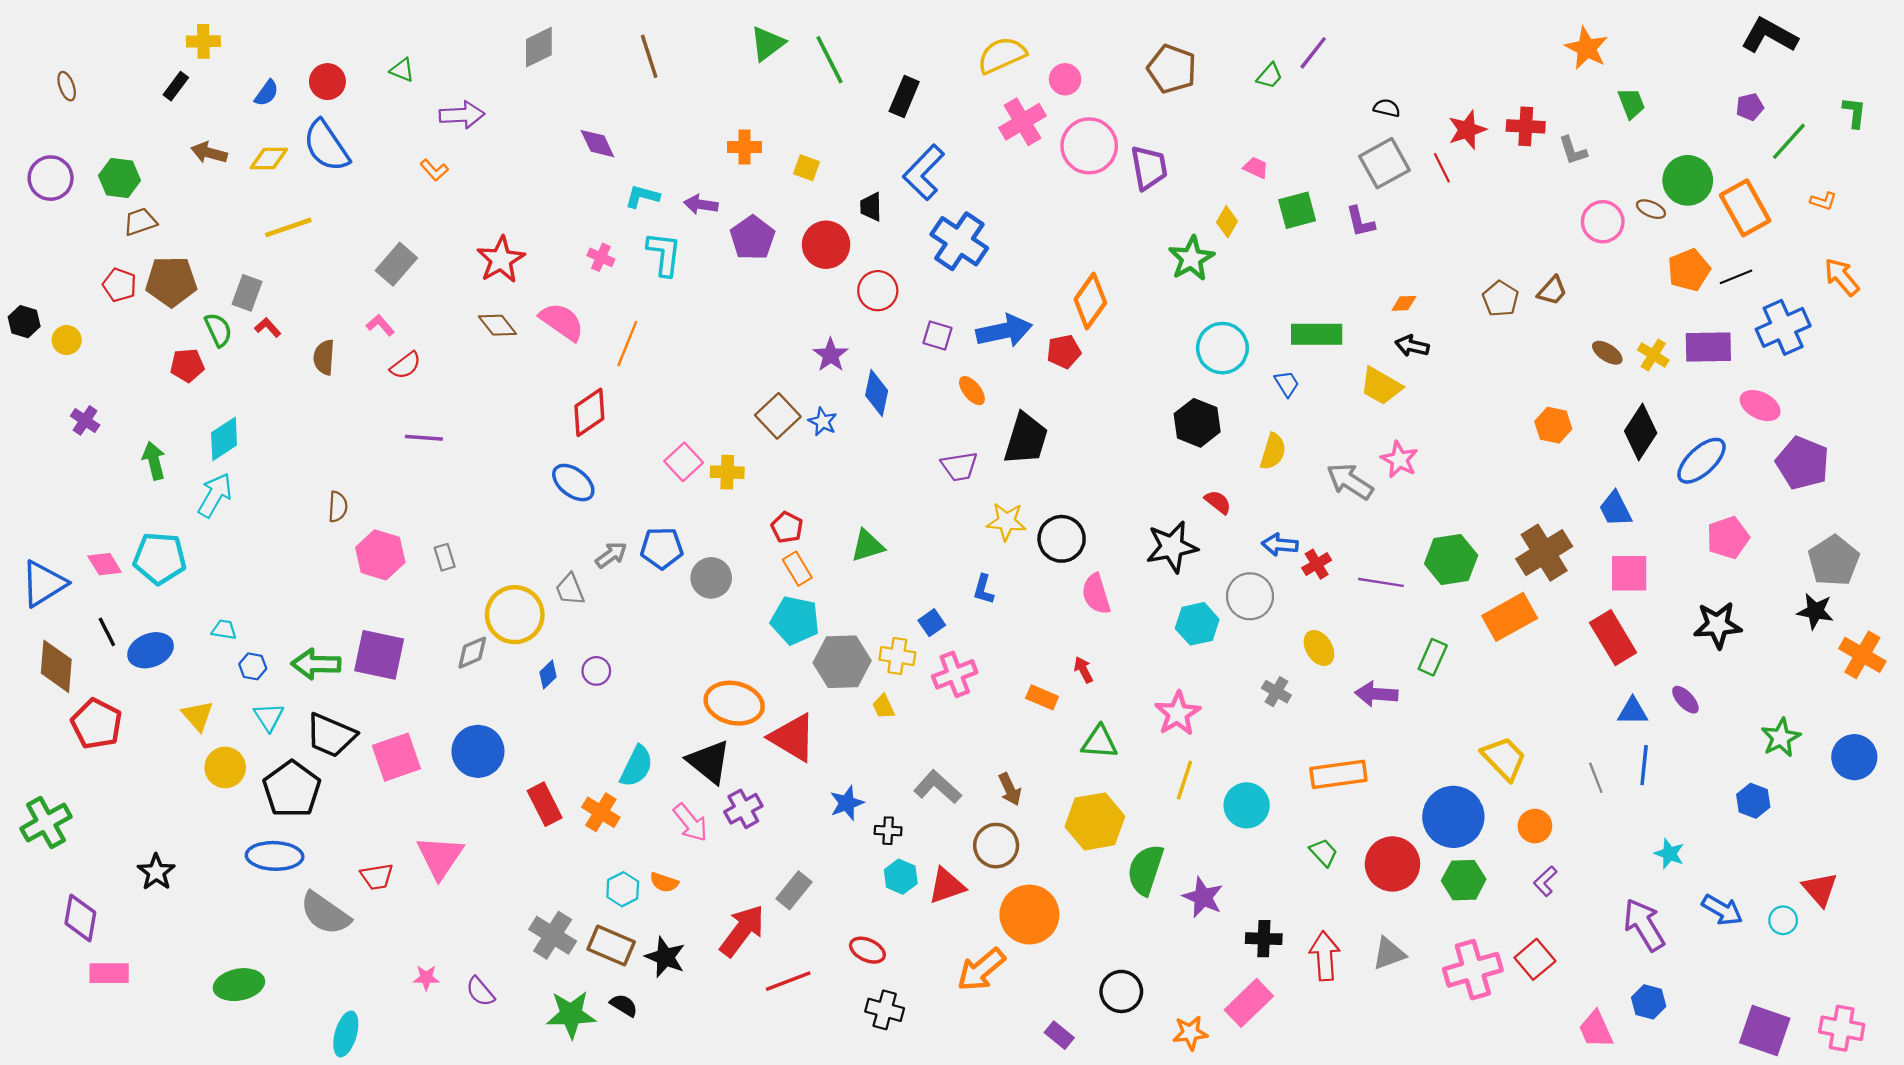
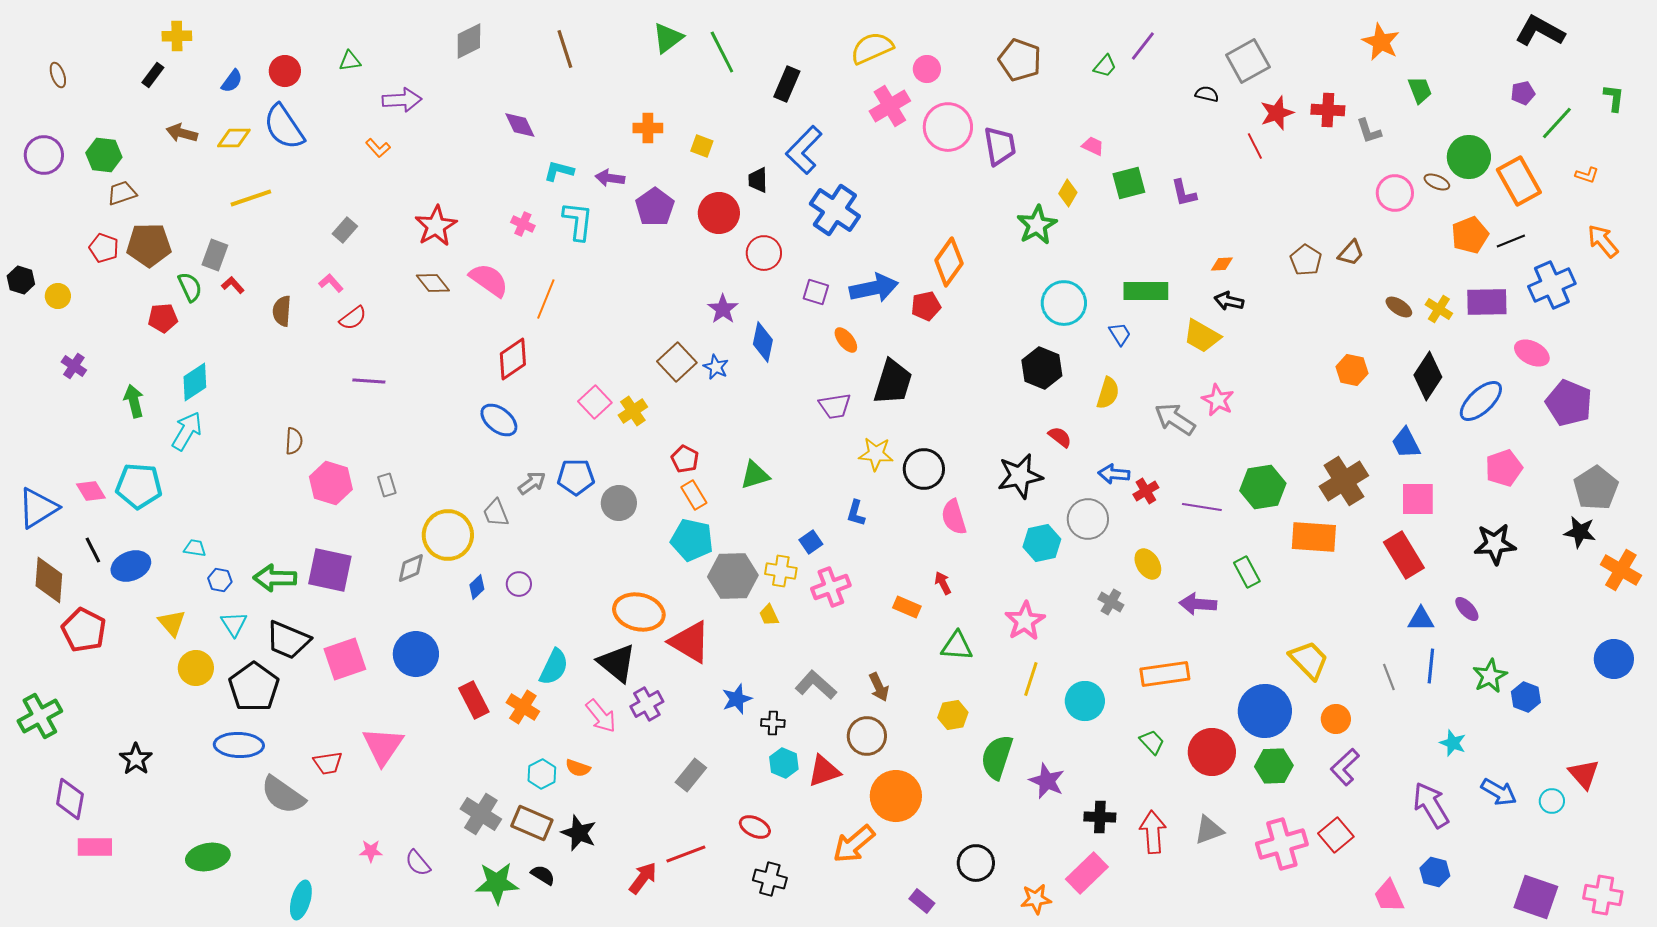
green triangle: (402, 70) -> (350, 61), turned -30
gray square: (1384, 163) -> (1248, 61), moved
gray rectangle: (396, 264) -> (345, 230), size x0.7
yellow cross: (727, 472) -> (633, 411), turned -36
orange rectangle: (1510, 617) -> (1314, 537), turned 33
green rectangle: (1433, 657) -> (1247, 572), turned -52
green star: (1781, 738) -> (1490, 676), moved
yellow hexagon: (1095, 821) -> (953, 715), size x0.6
purple L-shape: (1545, 881) -> (1345, 767), size x1.4
red arrow: (742, 931) -> (643, 878), moved, size x0.7

